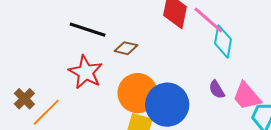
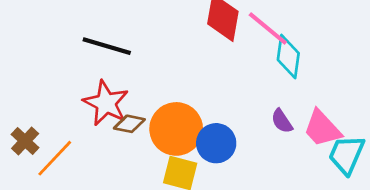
brown diamond: (126, 48) -> (129, 124), moved
blue circle: (167, 105) -> (216, 143), size x0.7

